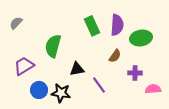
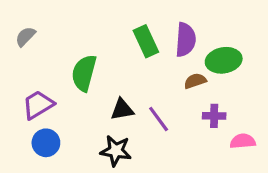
brown semicircle: (115, 56) -> (195, 81), moved, turned -144
purple line: (99, 85) -> (159, 119), moved
blue circle: (39, 90) -> (46, 143), moved
black star: (61, 93) -> (116, 151), moved

